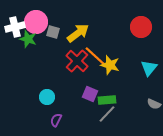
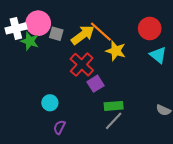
orange line: (95, 56) -> (101, 32), moved
yellow star: (110, 65) -> (116, 51), moved
cyan triangle: (149, 68) -> (158, 55), moved, turned -30
purple square: (90, 94) -> (96, 84), moved, turned 35

